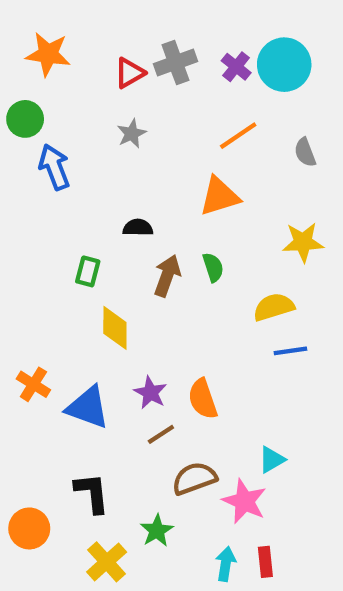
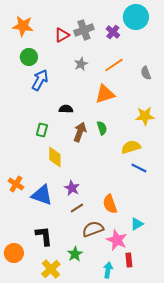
cyan circle: (284, 65) -> (136, 17), moved
green circle: (25, 119) -> (29, 57), moved
gray star: (132, 134) -> (81, 64), moved
blue arrow: (54, 167) -> (40, 80), moved, turned 50
blue line: (290, 351) -> (139, 168), turned 35
orange semicircle: (203, 399) -> (110, 204), moved
cyan triangle: (272, 460) -> (137, 224), moved
red rectangle: (265, 562) -> (129, 260), moved

